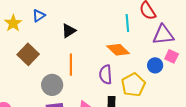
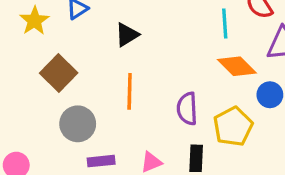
orange diamond: (118, 50) -> (237, 66), moved
gray circle: (52, 85) -> (78, 124), moved

